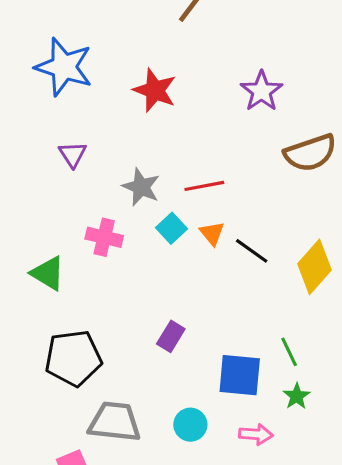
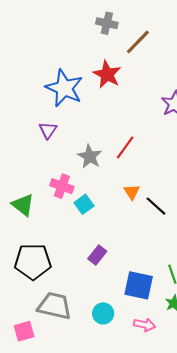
blue star: (64, 67) -> (64, 88), moved
red star: (155, 90) -> (107, 74), moved
red line: (204, 186) -> (125, 147), moved, turned -50
cyan square: (172, 228) -> (84, 204), moved

